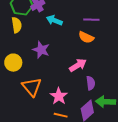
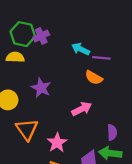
cyan arrow: (54, 20) -> (81, 49), moved
yellow semicircle: (17, 25) -> (15, 57), turned -84
purple semicircle: (91, 83) -> (112, 132), moved

